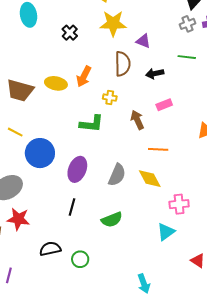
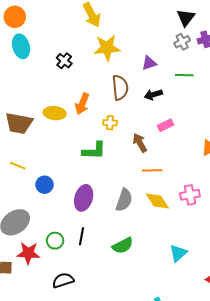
purple triangle: (143, 41) -> (149, 63), moved, turned -35
orange line: (158, 149) -> (152, 170), moved
blue circle: (40, 153) -> (44, 185), size x0.6
pink cross: (179, 204) -> (190, 195), moved
green circle: (80, 259) -> (55, 241), moved

